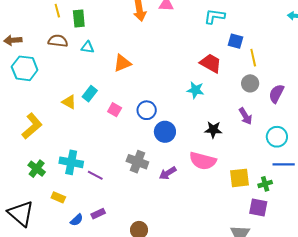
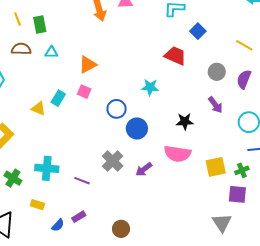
blue square: (235, 41) -> (198, 31), turned 35
yellow line: (253, 58) -> (244, 45), moved, turned -42
cyan star: (195, 90) -> (150, 87), moved
pink square: (115, 110) -> (84, 92), moved
gray cross: (137, 162) -> (113, 161), turned 30
purple line: (95, 175) -> (82, 181), moved

